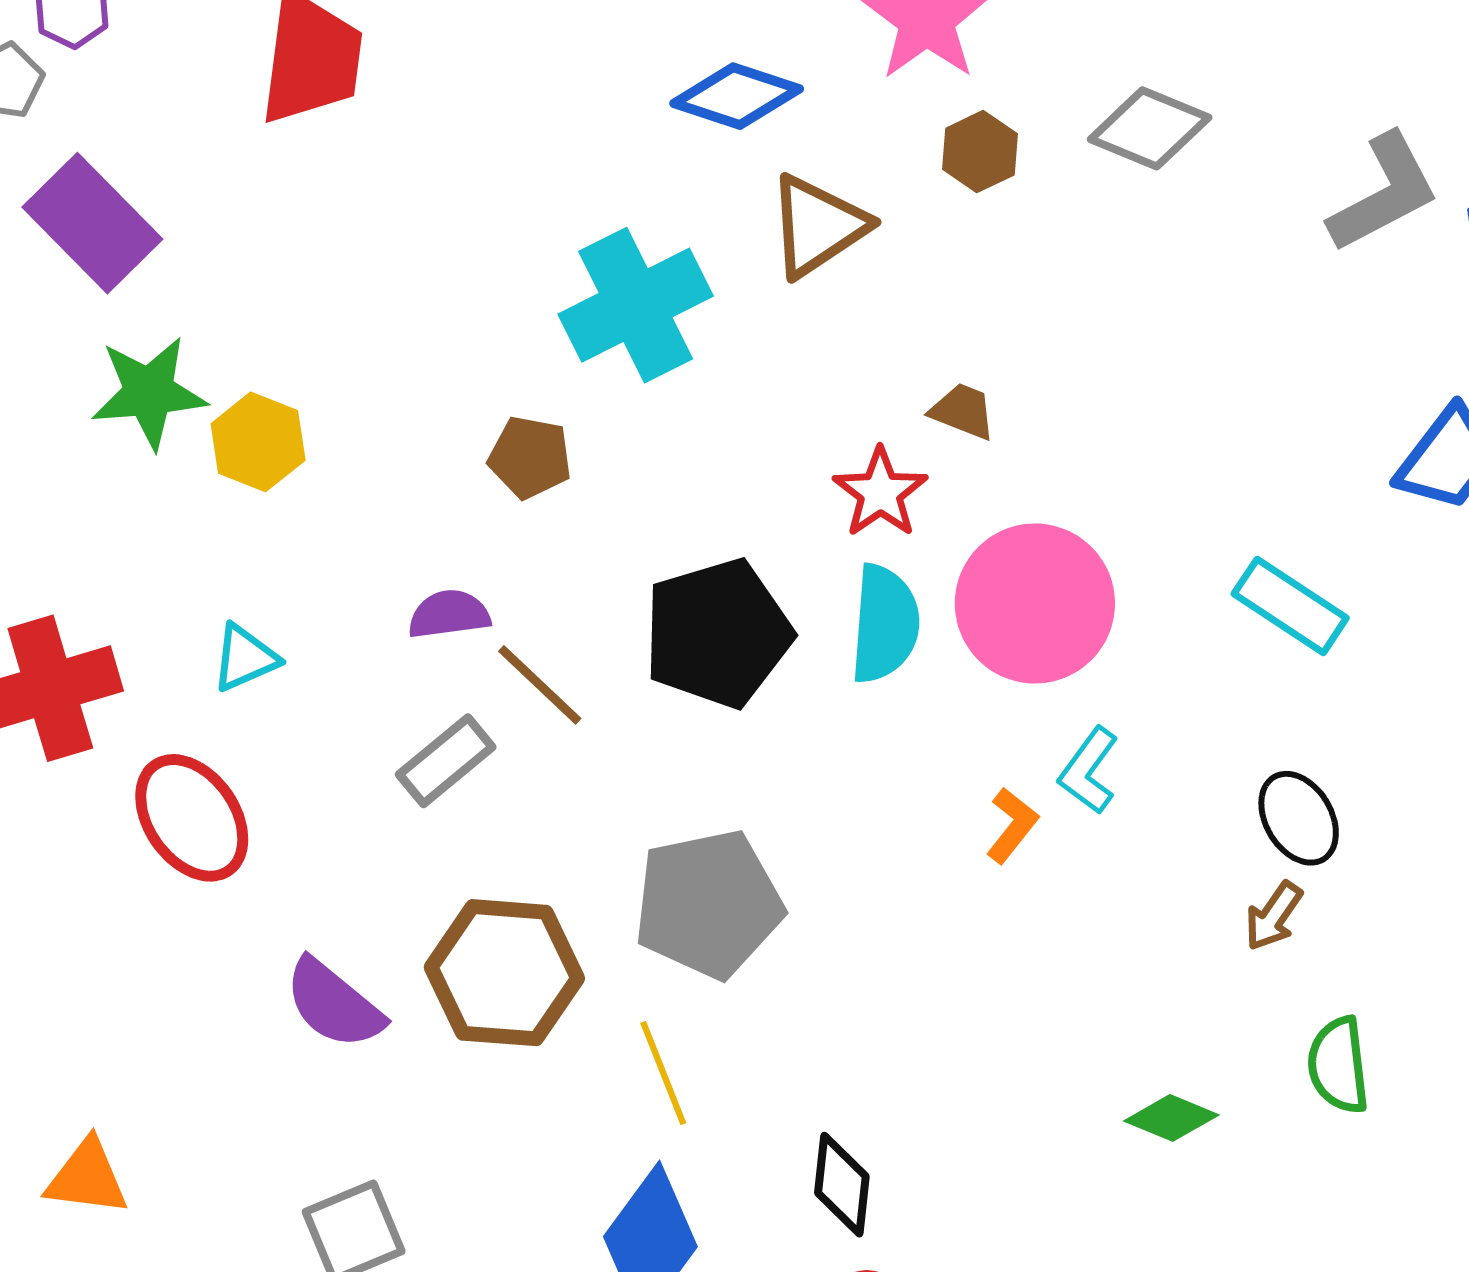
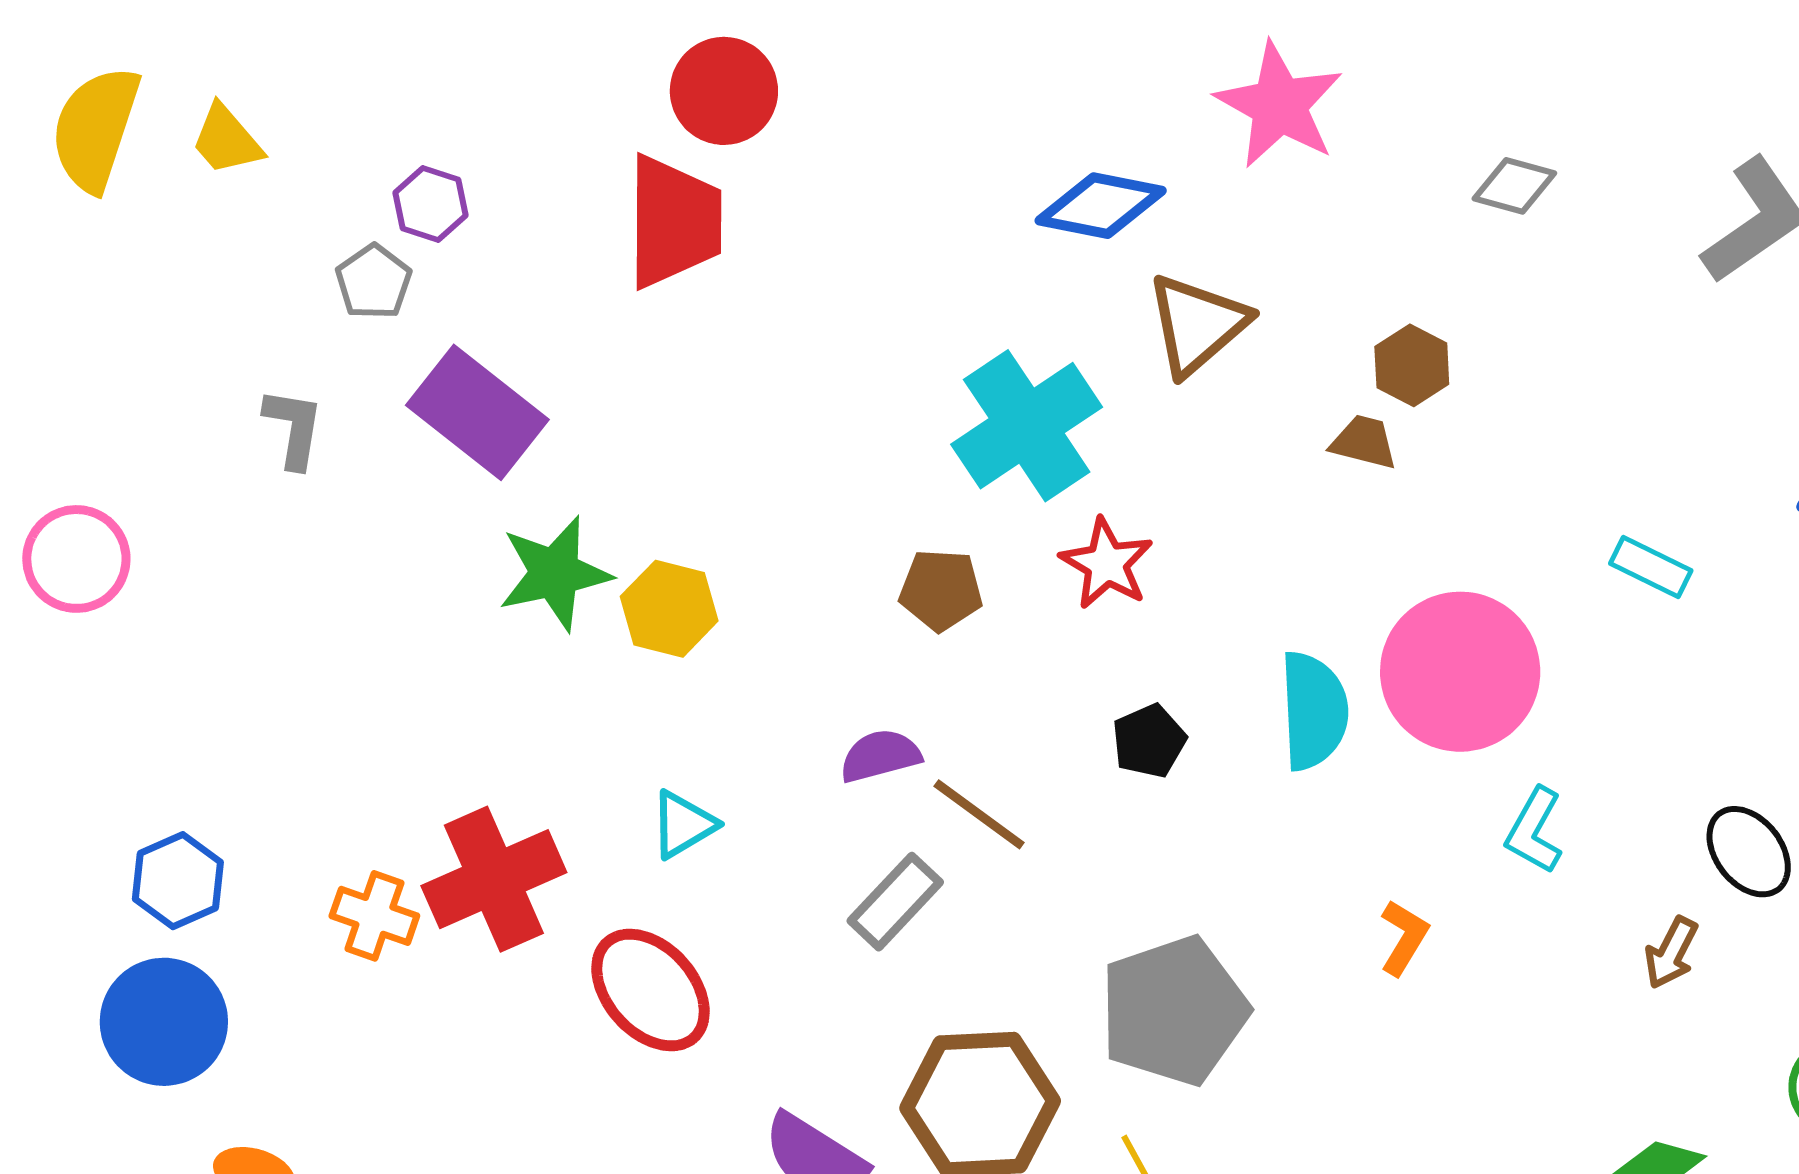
gray diamond: (1150, 128) -> (1514, 186), size x0.7
brown hexagon: (980, 152) -> (1412, 365), moved
brown trapezoid: (963, 411) -> (1364, 442), moved
red star: (880, 493) -> (1107, 564), moved
cyan rectangle: (1290, 606) -> (1651, 567), moved, size x0.7
black pentagon: (718, 633) -> (1149, 741), size x0.5
orange L-shape: (1012, 825) -> (1404, 937), moved
brown arrow: (1274, 916) -> (1671, 953), moved

